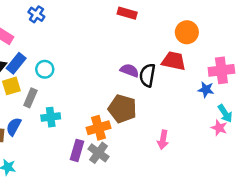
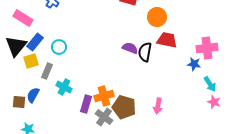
orange circle: (187, 32) -> (157, 17), moved
brown pentagon: (122, 109) -> (124, 107), moved
cyan cross: (51, 117) -> (64, 87), turned 35
pink star: (219, 128) -> (214, 102), moved
purple rectangle: (77, 150) -> (86, 104), moved

